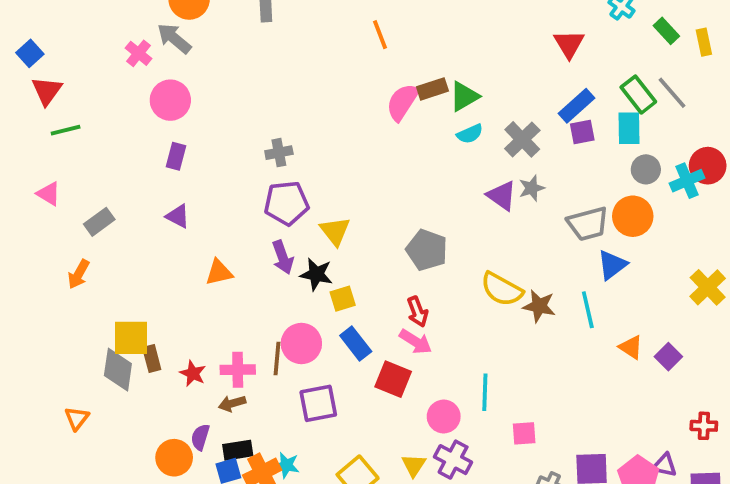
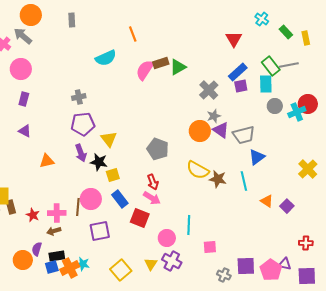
gray line: (672, 93) -> (289, 65), turned -60
cyan semicircle: (470, 134) -> (106, 58), moved, size x1.5
purple triangle: (502, 196) -> (221, 130), moved
orange circle: (633, 216) -> (200, 131), moved

